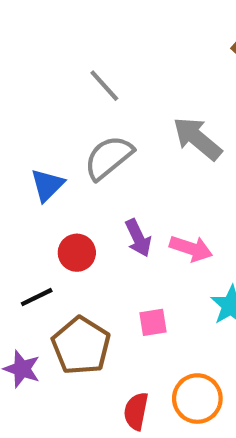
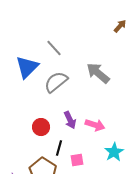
blue triangle: (47, 185) -> (27, 67), moved, size x1.4
black line: (37, 297) -> (59, 148), moved, turned -49

